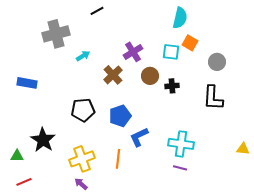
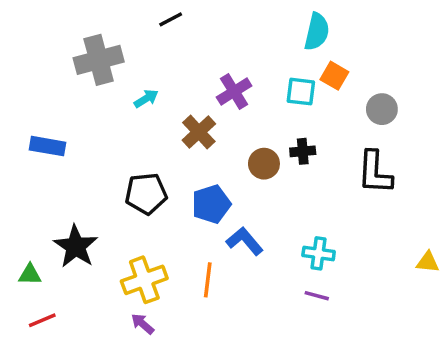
brown circle: (150, 76) -> (264, 164), moved
blue L-shape: (139, 137) -> (245, 241), turned 75
cyan cross: (181, 144) -> (319, 253), size x0.7

